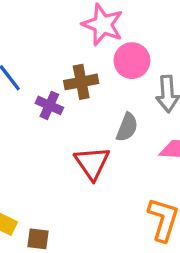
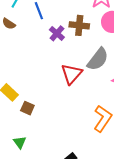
gray semicircle: (127, 127) -> (98, 59), size x1.4

